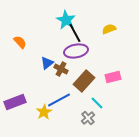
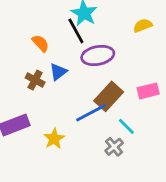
black line: (75, 33) -> (76, 31), moved
orange semicircle: (20, 42) -> (40, 43), moved
brown cross: (61, 69) -> (35, 80), moved
blue line: (59, 100) -> (91, 113), moved

